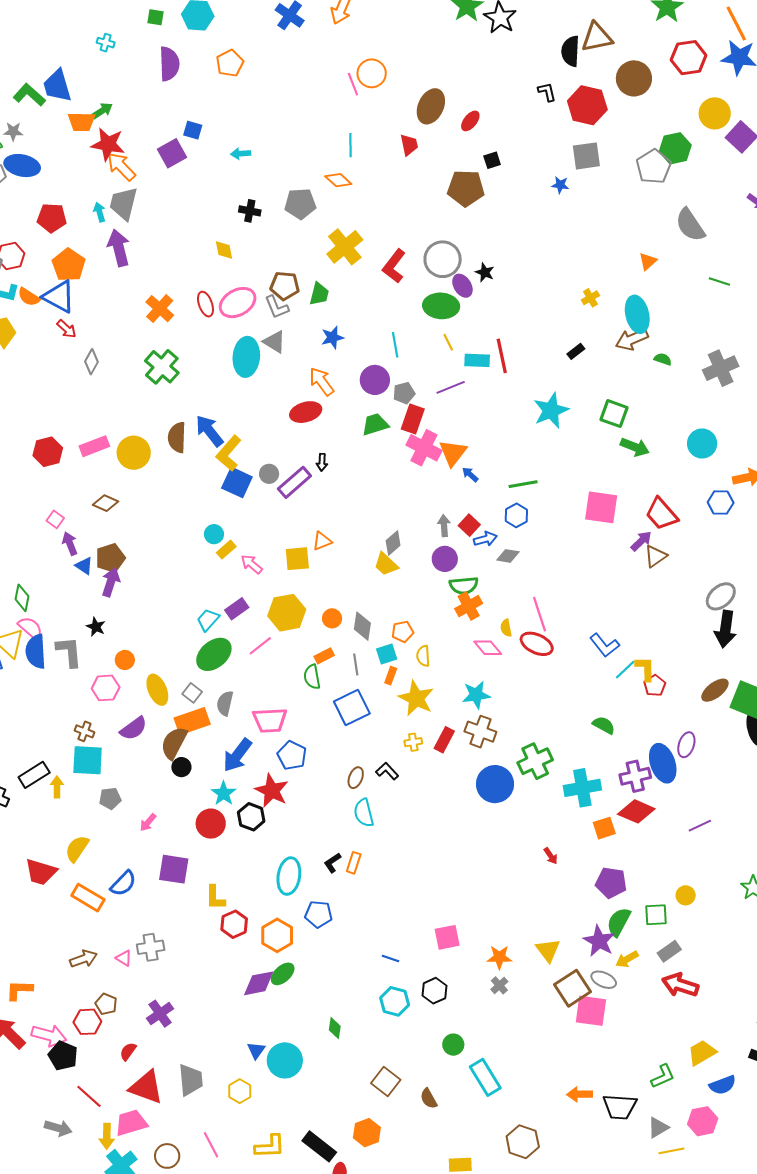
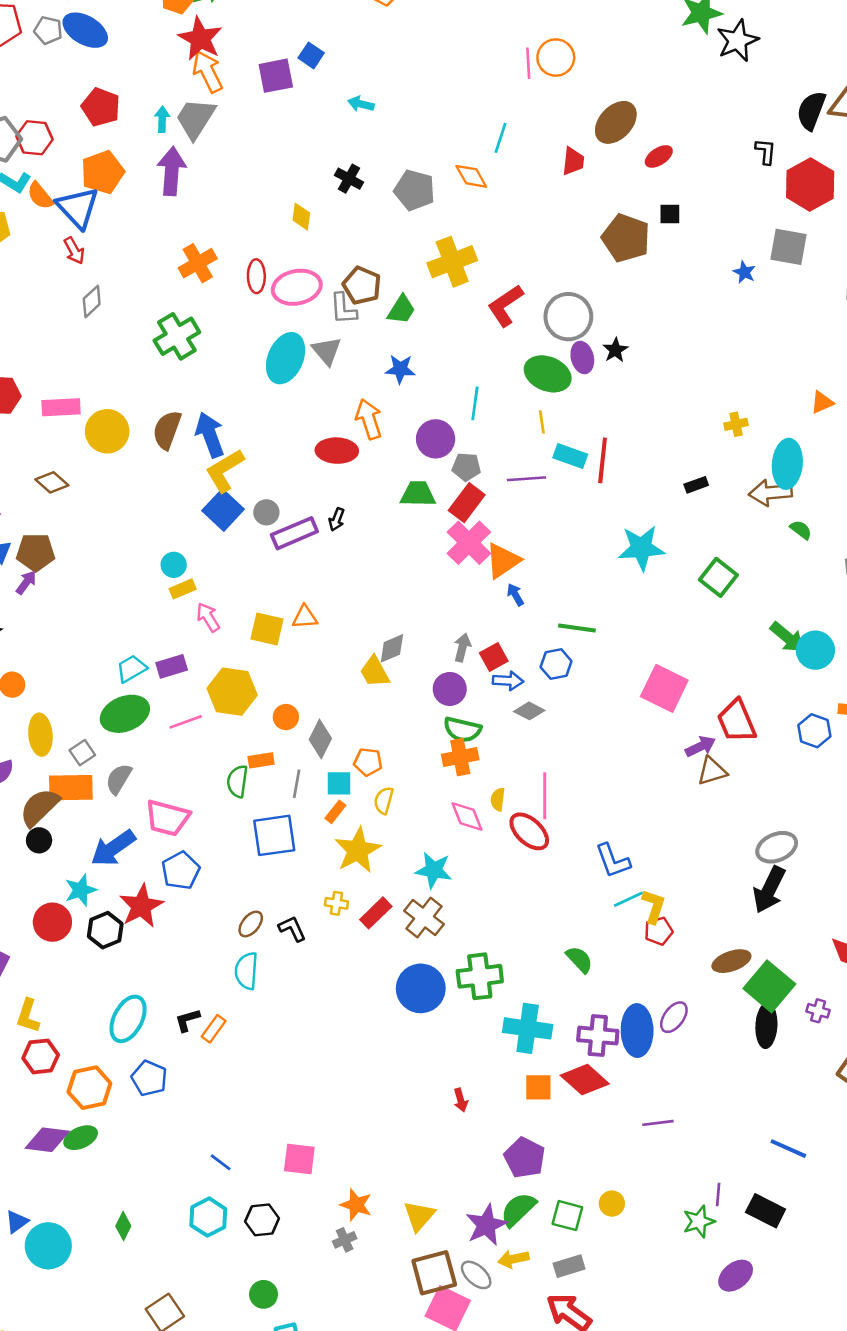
green arrow: (635, 447) -> (787, 637), moved
purple arrow: (111, 582) -> (26, 583), size x0.7

